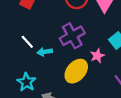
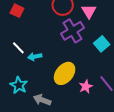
purple cross: (72, 36) -> (73, 31), moved
pink star: (97, 56) -> (86, 87), moved

